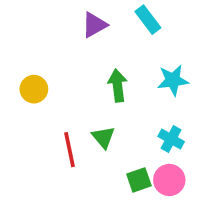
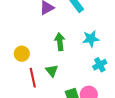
yellow circle: (34, 89) -> (22, 54), moved
cyan cross: (171, 139) -> (100, 65), moved, turned 32

